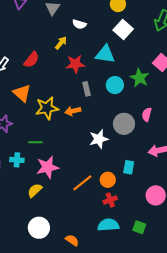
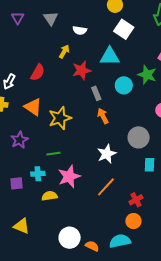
orange arrow: (73, 111) -> (103, 116), moved, turned 84
gray circle: (124, 124) -> (139, 137), moved
white star: (99, 139) -> (107, 154), moved
orange circle: (108, 180) -> (133, 221), moved
yellow semicircle: (35, 190) -> (49, 196), moved, turned 42
cyan semicircle: (108, 225) -> (120, 241), moved
orange semicircle: (72, 240) -> (92, 246), moved

